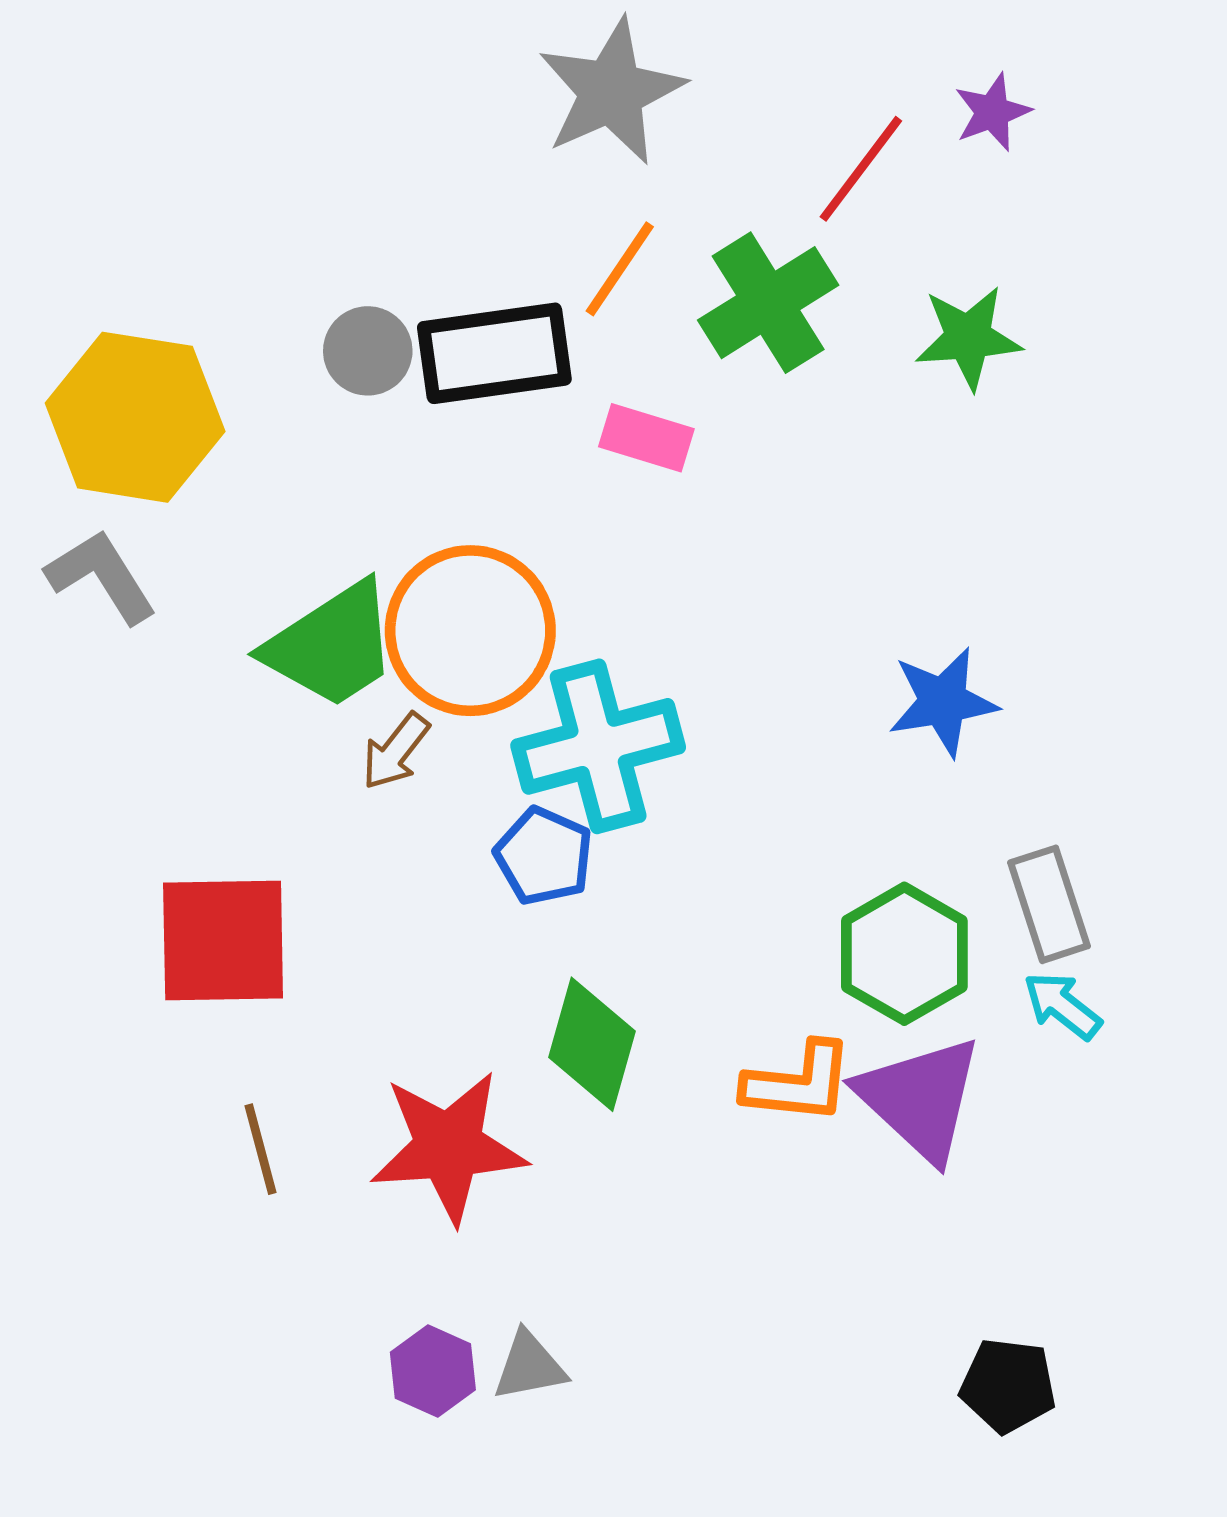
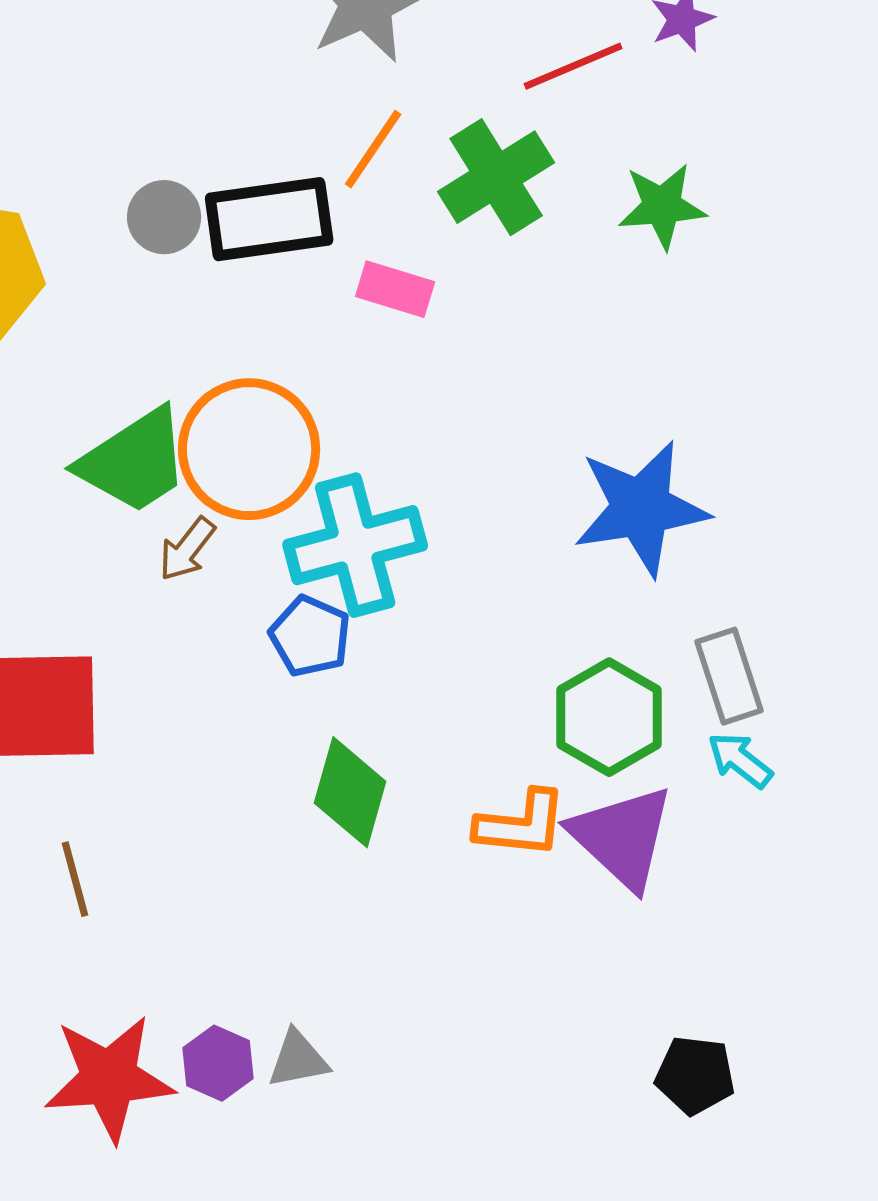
red line: (861, 169) -> (573, 66), turned 30
blue star: (943, 702) -> (641, 508), size x1.5
red star: (449, 1147) -> (109, 1078), moved

